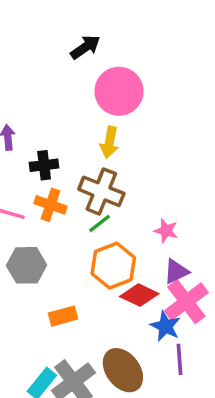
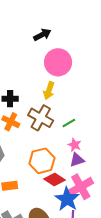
green line: (99, 224) -> (69, 123), moved
purple triangle: (176, 271) -> (77, 160), moved
blue star: (165, 326) -> (67, 199), size x1.4

